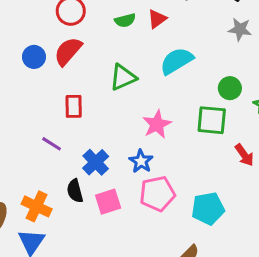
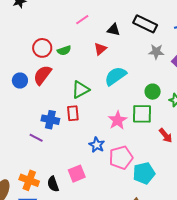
green semicircle: (125, 20) -> (64, 50), moved
red rectangle: (74, 106) -> (73, 113), moved
pink star: (157, 124) -> (117, 120), moved
blue cross: (96, 162) -> (50, 120), moved, turned -30
black semicircle: (75, 191) -> (53, 184), moved
pink pentagon: (157, 194) -> (121, 158), moved

